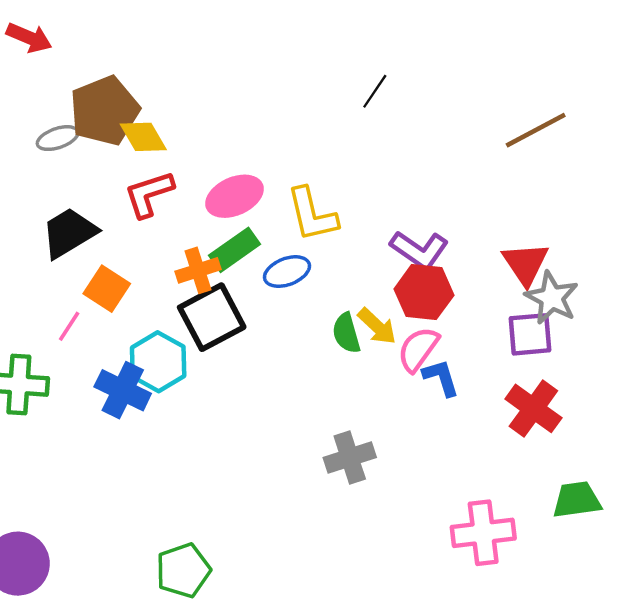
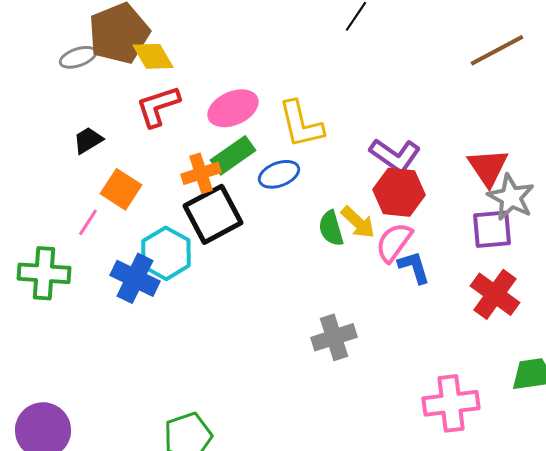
black trapezoid: (69, 233) -> (88, 140), size x0.6

